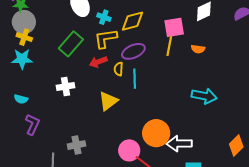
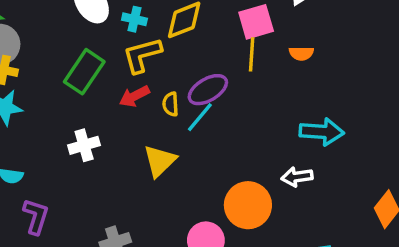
purple ellipse: (133, 51) -> (208, 90), moved
cyan line: (135, 79) -> (200, 117), turned 48
white arrow: (179, 144) -> (297, 177), moved, size x0.7

